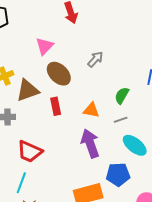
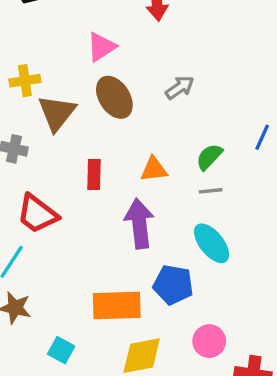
brown triangle: (28, 90) -> (57, 113), turned -45
red rectangle: (56, 106) -> (94, 175), moved
orange triangle: (91, 110) -> (154, 169), turned -30
gray line: (121, 120) -> (211, 191), moved

